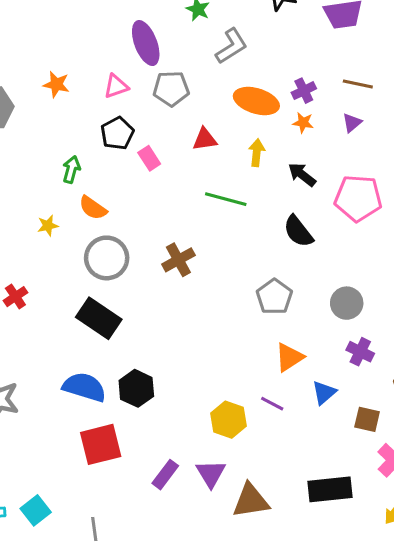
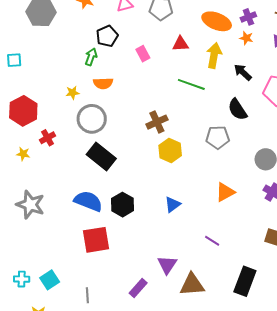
black pentagon: (117, 133) -> (107, 36), moved
yellow arrow: (257, 153) -> (214, 55), size x1.4
orange semicircle: (93, 208) -> (103, 83), turned -42
gray circle: (107, 258) -> (92, 119), moved
gray pentagon: (274, 297) -> (218, 137), moved, turned 30
blue triangle: (324, 393) -> (173, 204), moved
purple line: (272, 404) -> (212, 241), moved
yellow hexagon: (228, 420) -> (170, 150), moved
purple rectangle: (165, 475) -> (138, 288), moved
black rectangle: (330, 489) -> (245, 281), turned -68

